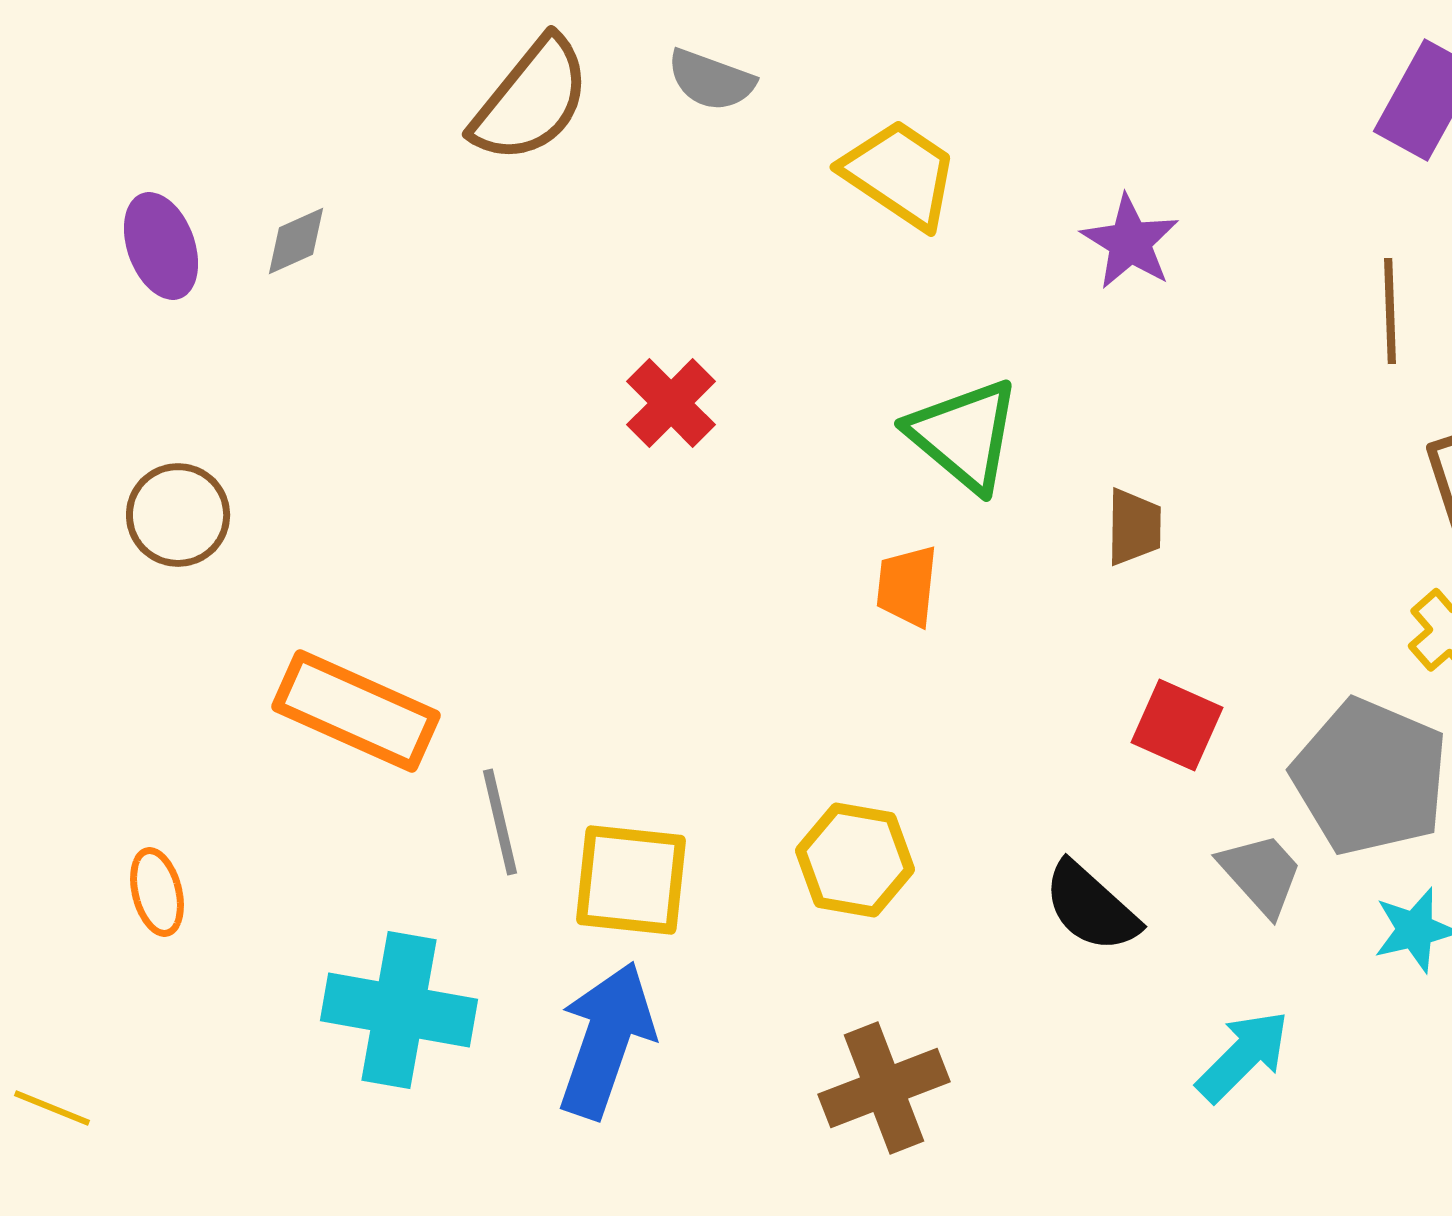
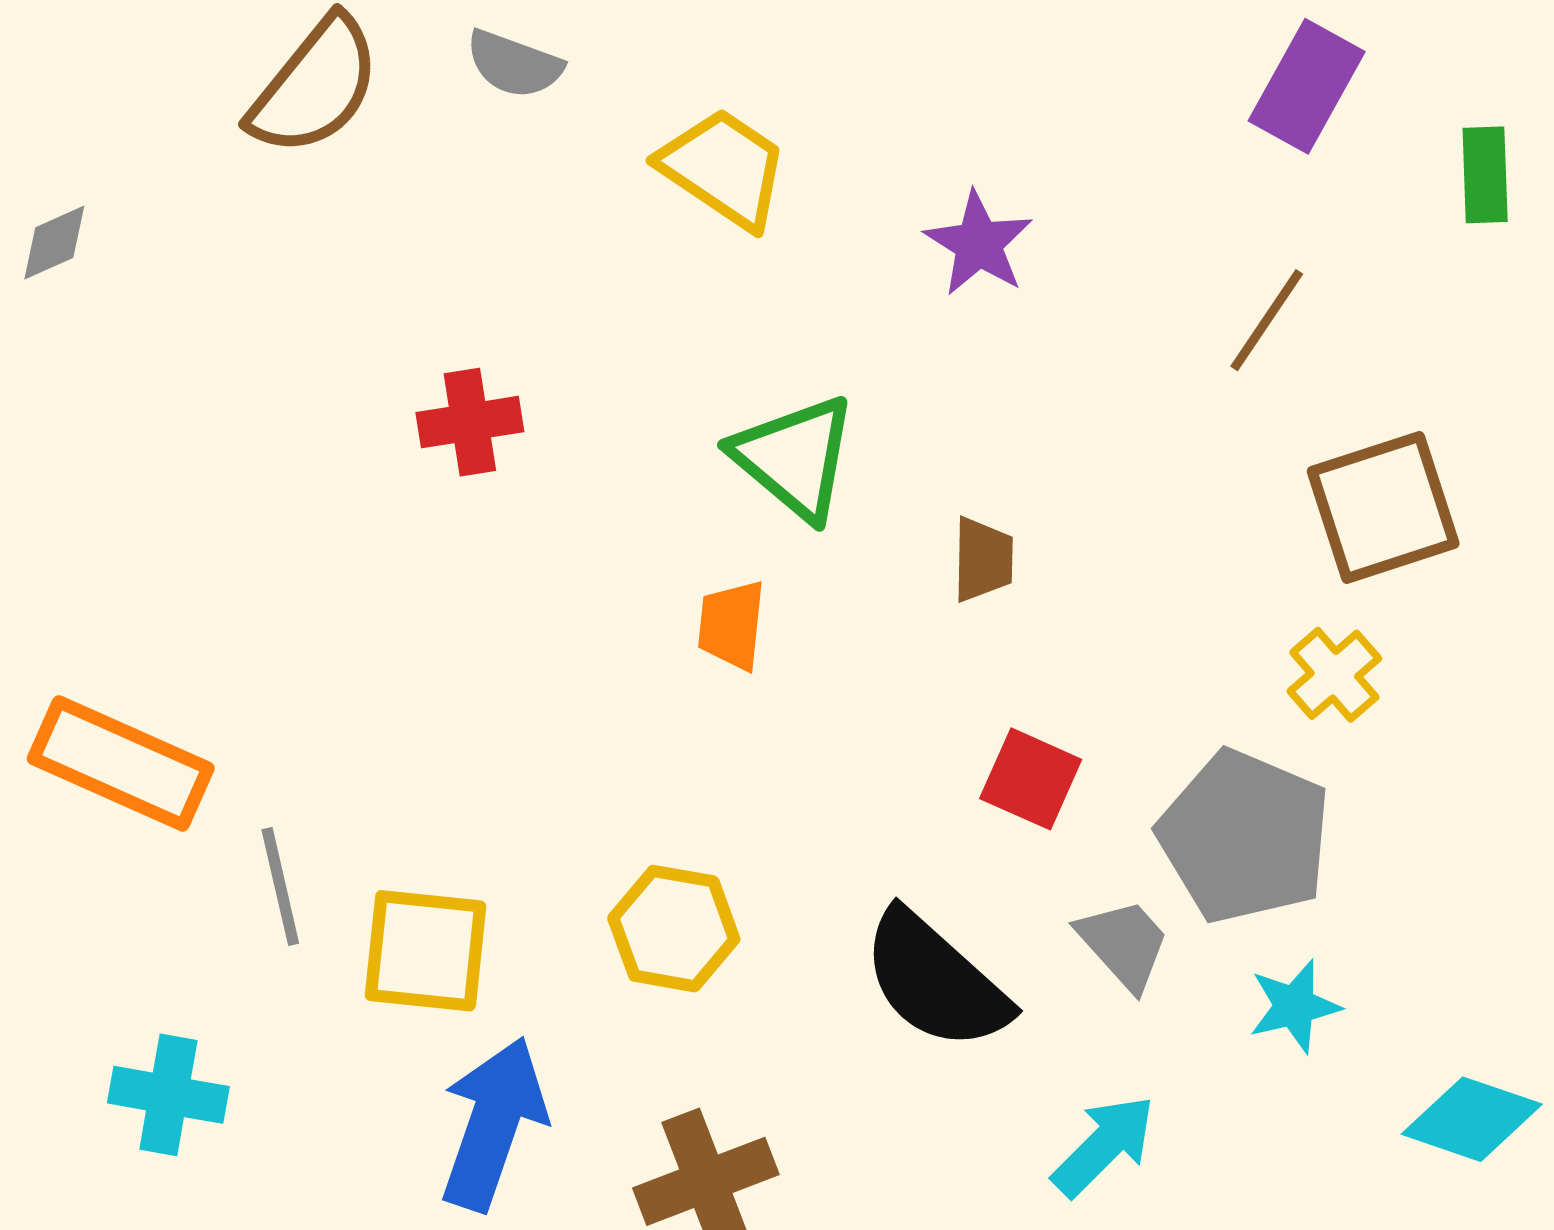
brown line: (1390, 311) -> (1267, 320), turned 36
red cross: (671, 403) -> (470, 422), turned 36
black semicircle: (1091, 907) -> (935, 981), size x1.4
cyan cross: (399, 1010) -> (168, 1095), size x0.7
blue arrow: (606, 1040) -> (493, 1124), moved

